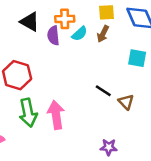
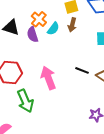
orange cross: (65, 19) -> (39, 19), turned -35
pink arrow: (56, 115) -> (48, 78), moved

